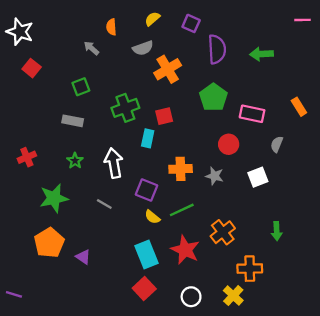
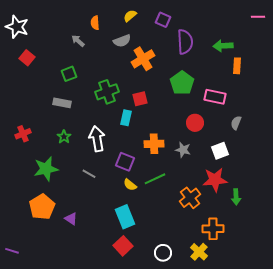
orange rectangle: (299, 107) -> (237, 66), moved, turned 35
red star: (185, 250) -> (215, 180), moved, turned -30

